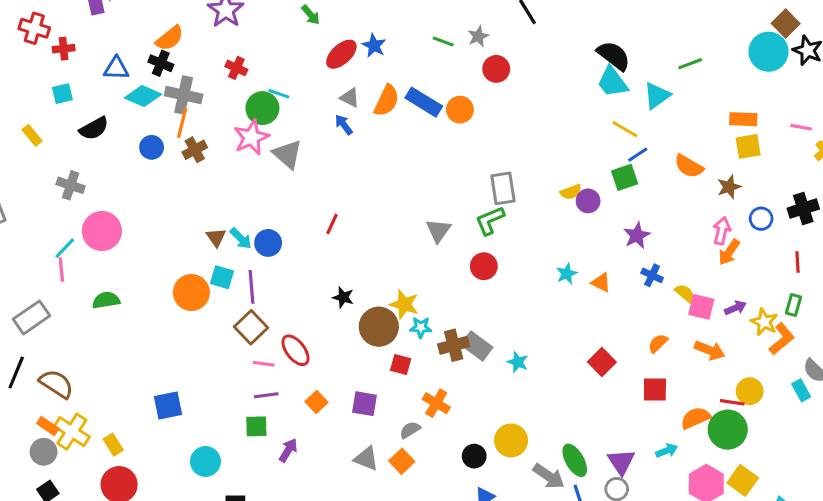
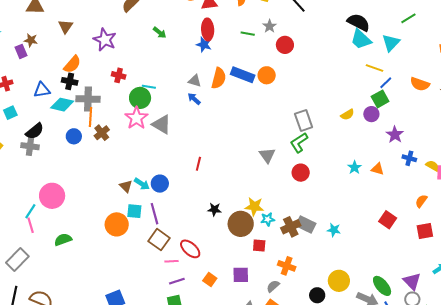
red ellipse: (341, 54) -> (208, 29), moved, turned -40
gray cross: (71, 185) -> (30, 146), moved
purple circle: (588, 201) -> (371, 114), moved

